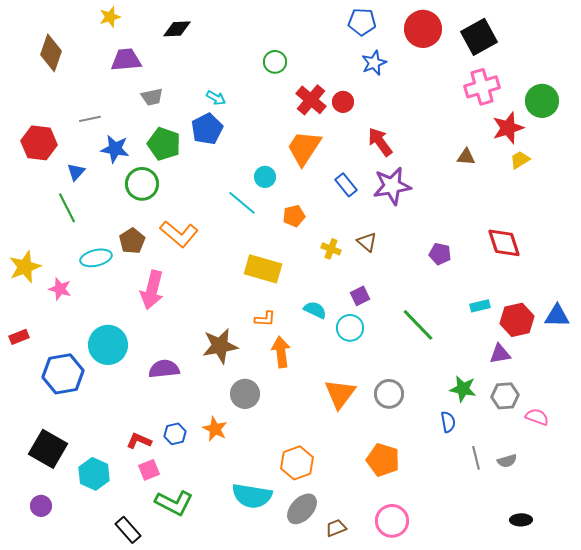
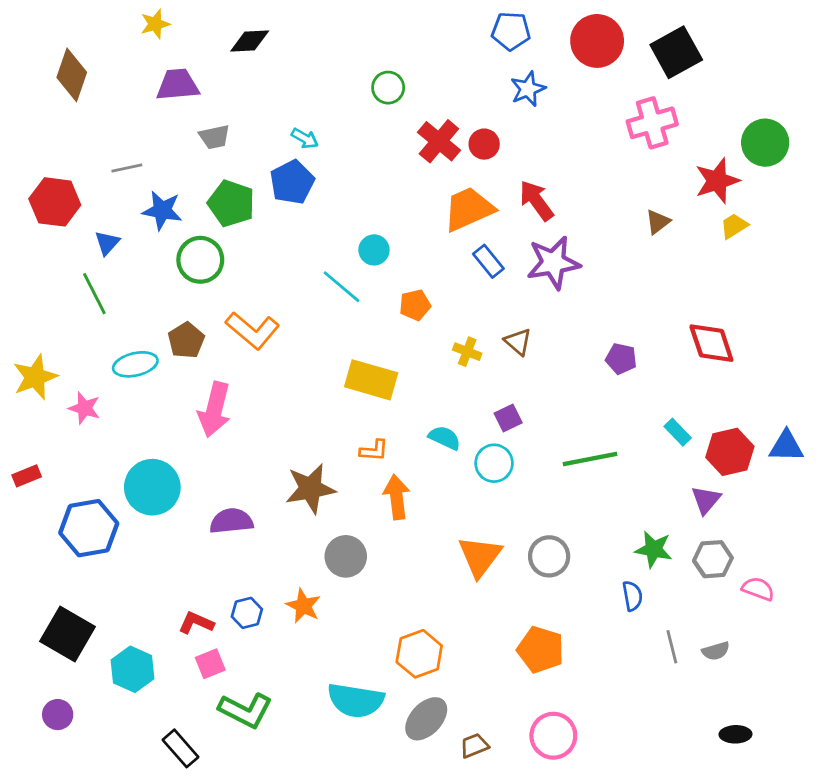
pink cross: (482, 87) -> (652, 123), moved
orange trapezoid: (304, 148) -> (469, 209), moved, turned 33
brown triangle: (466, 157) -> (658, 222), turned -42
cyan rectangle: (480, 306) -> (678, 432), turned 60
green line: (418, 325) -> (590, 459), turned -57
purple triangle: (500, 354) -> (706, 500), turned -40

